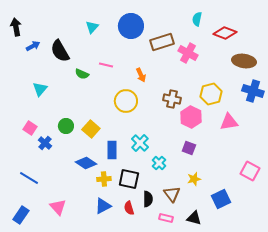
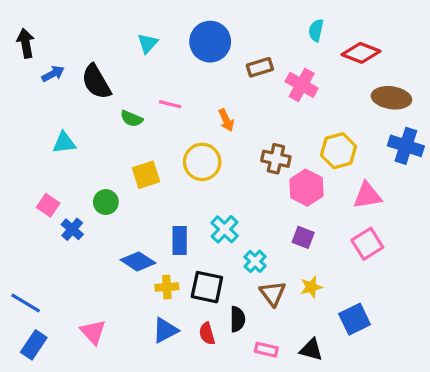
brown rectangle: (162, 42) -> (260, 67), size x0.7
cyan triangle: (40, 89) -> (64, 143), turned 42
yellow square: (91, 129) -> (146, 175), moved, turned 30
pink square: (250, 171) -> (367, 244), moved, turned 30
blue line: (29, 178) -> (26, 303), moved
brown triangle: (172, 194) -> (273, 293), moved

